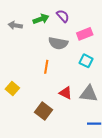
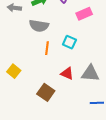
gray semicircle: (58, 43) -> (39, 26), moved
cyan square: (86, 61) -> (69, 42), moved

